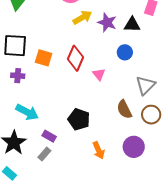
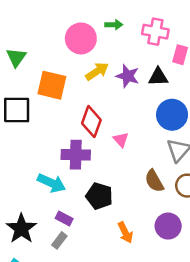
blue circle: (125, 52) -> (172, 115), moved, size x1.6
orange square: (44, 58) -> (52, 85), moved, size x1.4
purple cross: (18, 76) -> (76, 155), moved, size x1.6
cyan arrow: (27, 112) -> (52, 183), moved

